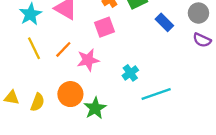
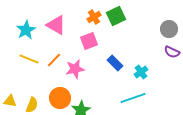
blue rectangle: (164, 22) -> (115, 63), moved
yellow line: (34, 48) -> (29, 59), turned -42
cyan cross: (130, 73) -> (141, 72), moved

